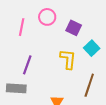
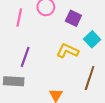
yellow L-shape: (68, 59) -> (68, 51), turned -70

